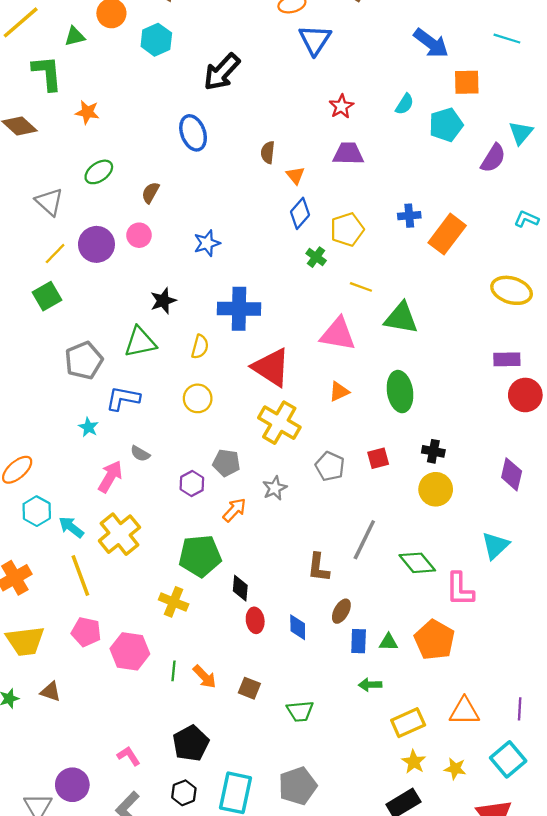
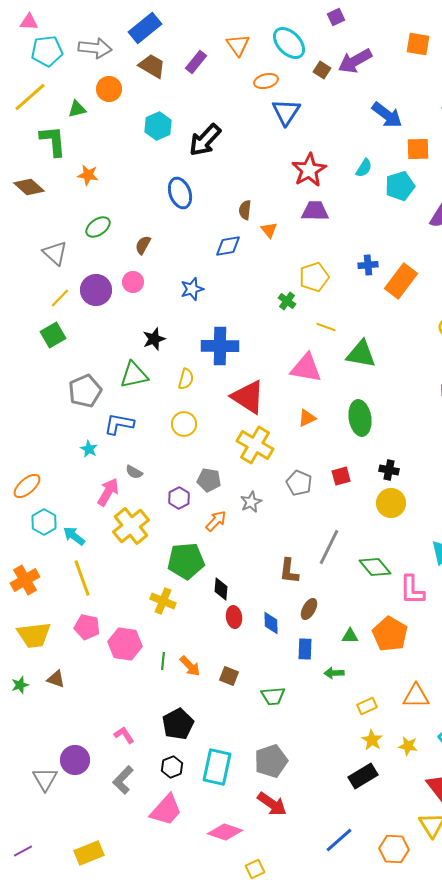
cyan hexagon: (156, 40) -> (158, 126), moved
red star: (341, 106) -> (309, 170), size x1.6
blue diamond: (300, 213) -> (228, 246), moved, turned 40
yellow cross: (119, 534) -> (131, 526), moved
blue rectangle: (359, 641) -> (305, 649), moved
yellow rectangle: (408, 723) -> (367, 706), size x0.7

